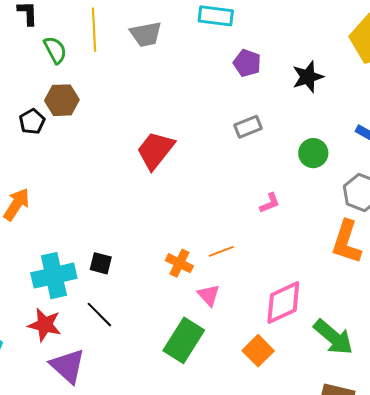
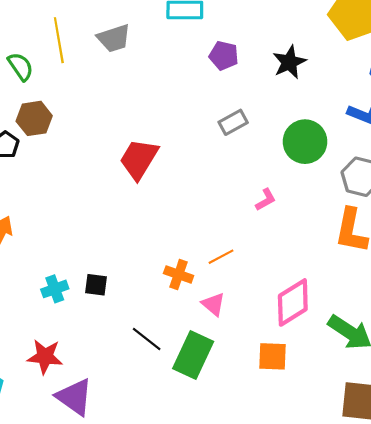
green circle: (313, 153) -> (305, 142), size x1.4
cyan cross: (54, 276) -> (55, 289), moved, size x0.6
black line: (99, 315) -> (147, 339), moved
orange square: (258, 351) -> (273, 356), turned -36

